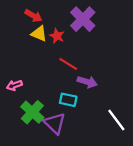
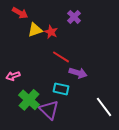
red arrow: (33, 16) -> (20, 13), moved
purple cross: (83, 19) -> (74, 17), size x0.6
yellow triangle: (39, 34) -> (35, 30), turned -42

